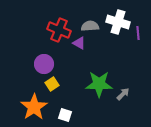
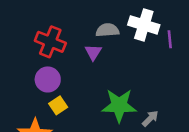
red cross: (59, 30) -> (50, 42), moved
purple triangle: (79, 43) -> (93, 52), turned 32

